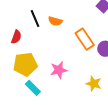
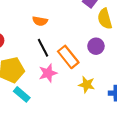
black line: (35, 19) -> (43, 48), moved
orange rectangle: (85, 39) -> (68, 57), moved

